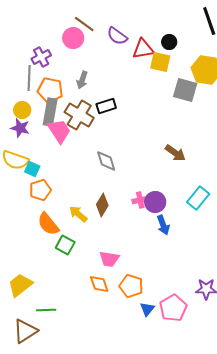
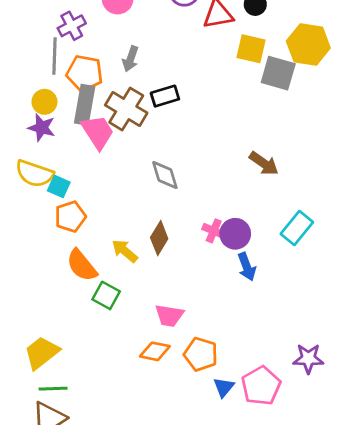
yellow square: (160, 62) -> (251, 49), moved
pink cross: (140, 200) -> (214, 231), turned 35
orange diamond: (99, 284) -> (155, 351), turned -60
green line: (46, 310) -> (53, 389), moved

